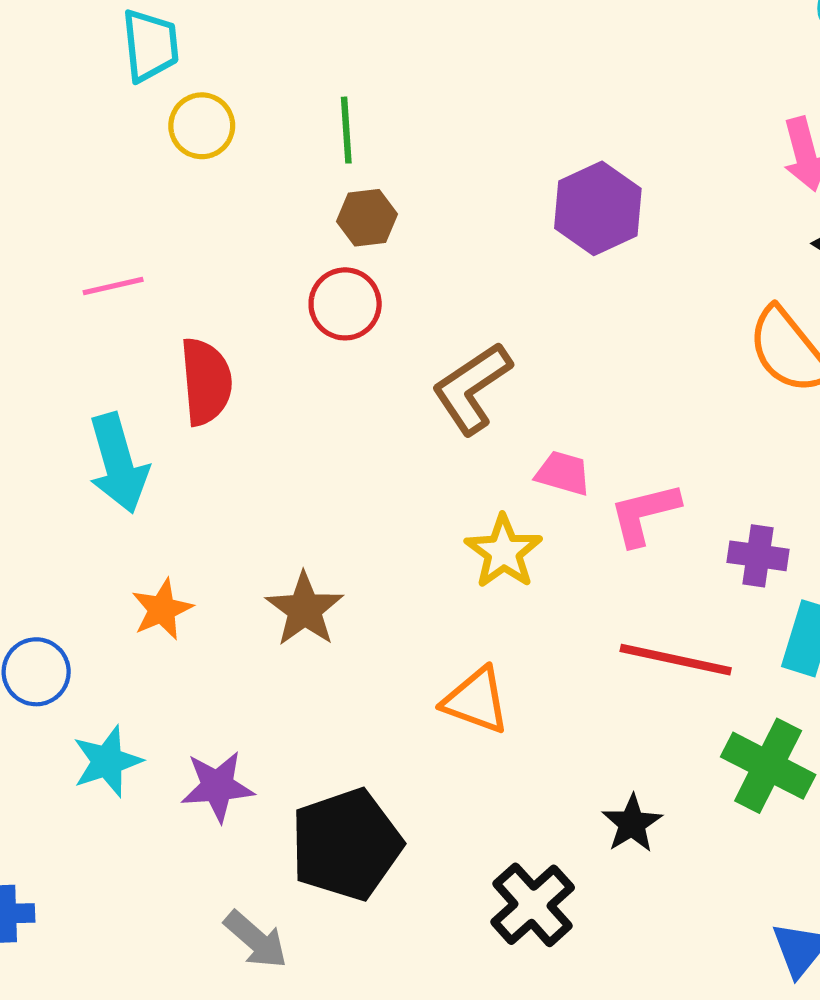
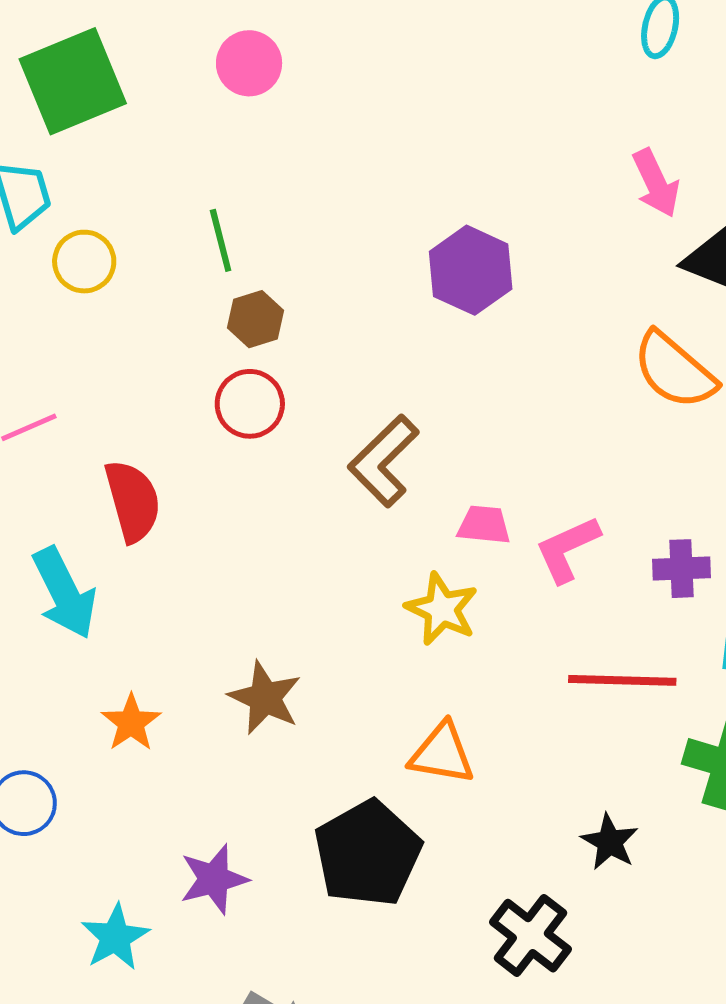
cyan star: (107, 761) -> (115, 937), moved
black pentagon: (346, 845) -> (368, 853), moved

